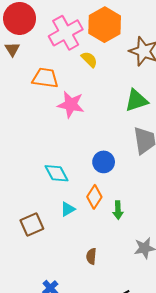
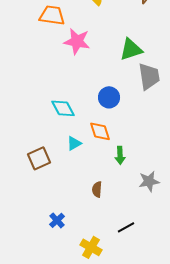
green triangle: (136, 100) -> (131, 49), moved
orange diamond: (94, 197) -> (100, 131), turned -50
green arrow: (118, 210) -> (120, 155), moved

